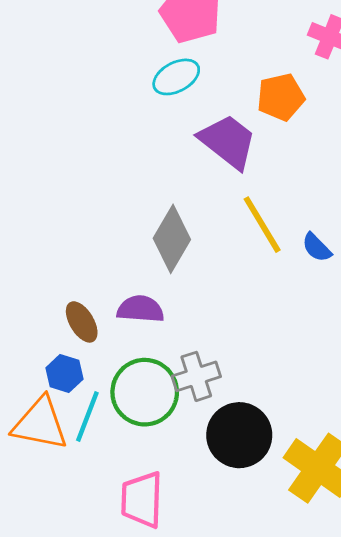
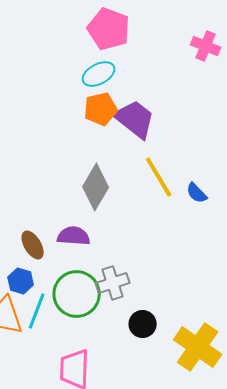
orange pentagon: (281, 97) -> (101, 109), moved
black circle: (239, 435) -> (143, 324), size x0.6

